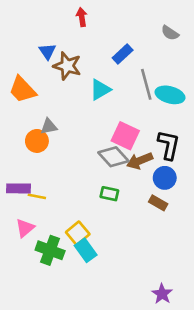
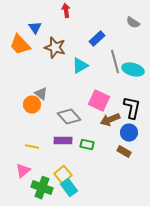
blue triangle: (47, 51) -> (35, 28), moved
orange trapezoid: (22, 90) -> (20, 45), moved
gray triangle: (49, 126) -> (41, 94), turned 48
gray diamond: (113, 157) -> (69, 117), moved
purple rectangle: (18, 188) -> (63, 141), moved

